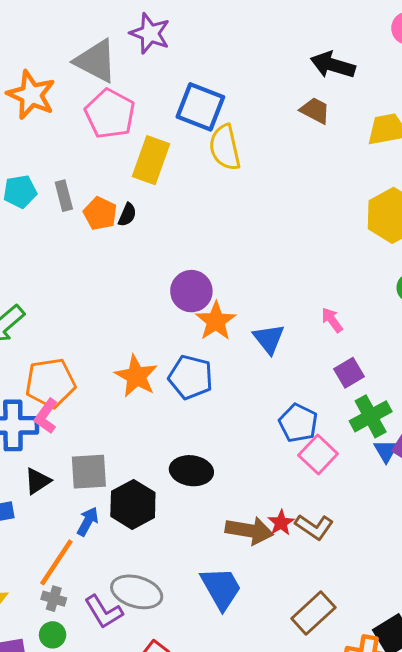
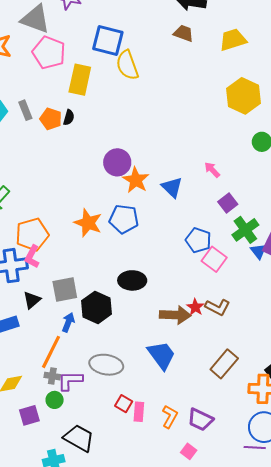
purple L-shape: (104, 612) -> (70, 381), moved, turned 128

